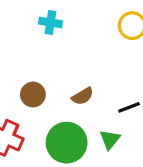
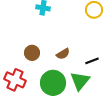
green triangle: (110, 139) -> (80, 81), size x1.5

